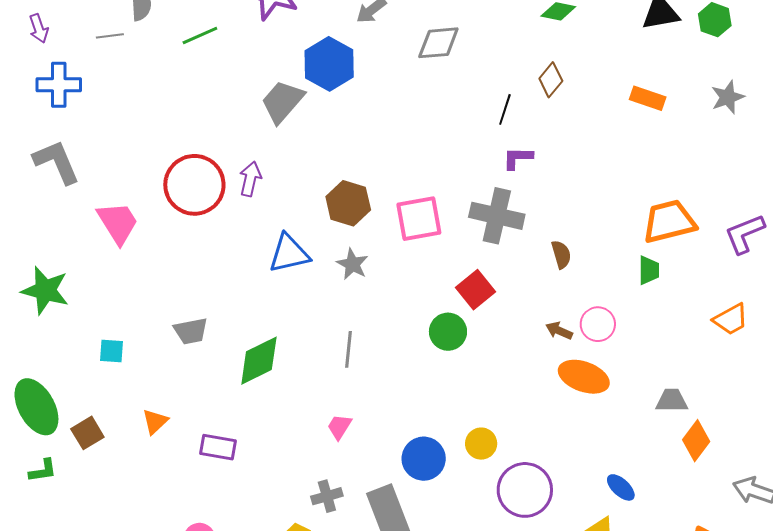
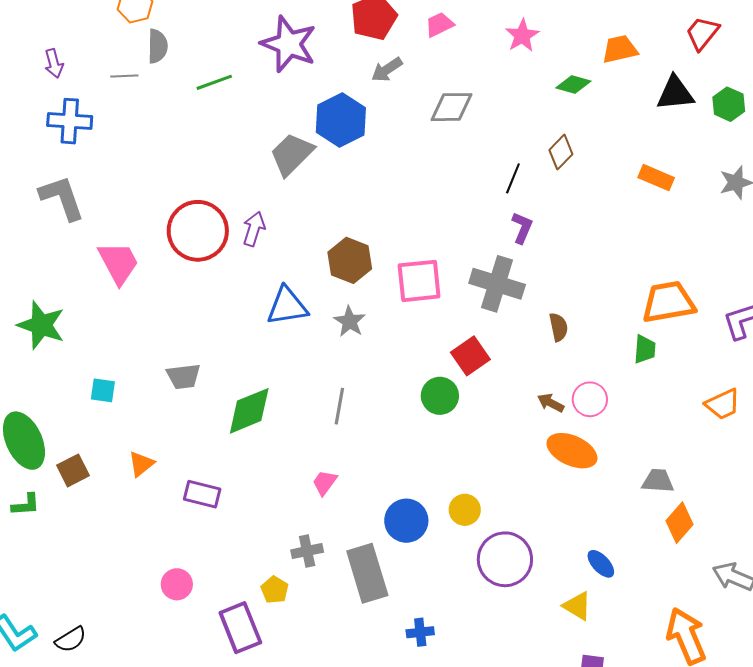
purple L-shape: (518, 158) -> (522, 228), turned 108

